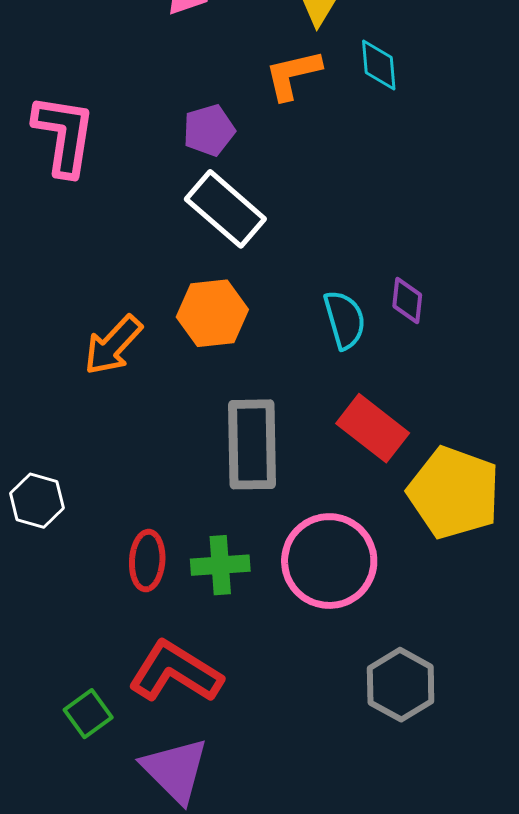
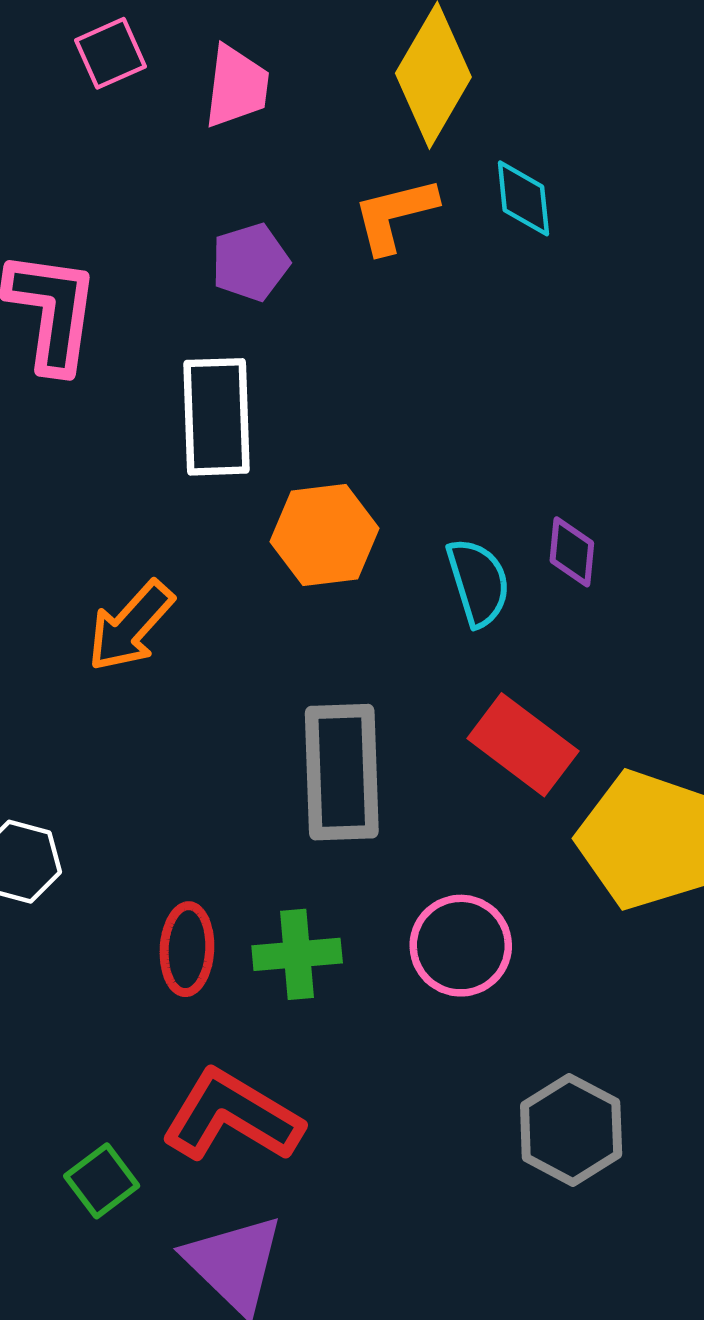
purple pentagon: (209, 130) -> (250, 262), moved
white rectangle: (225, 209) -> (217, 417), moved, turned 48
orange hexagon: (212, 313) -> (325, 535), moved
pink circle: (329, 561) -> (461, 946), size x0.7

